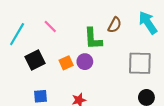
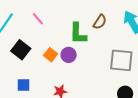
black square: (35, 60) -> (21, 50), turned -30
orange square: (66, 63) -> (51, 55), turned -32

